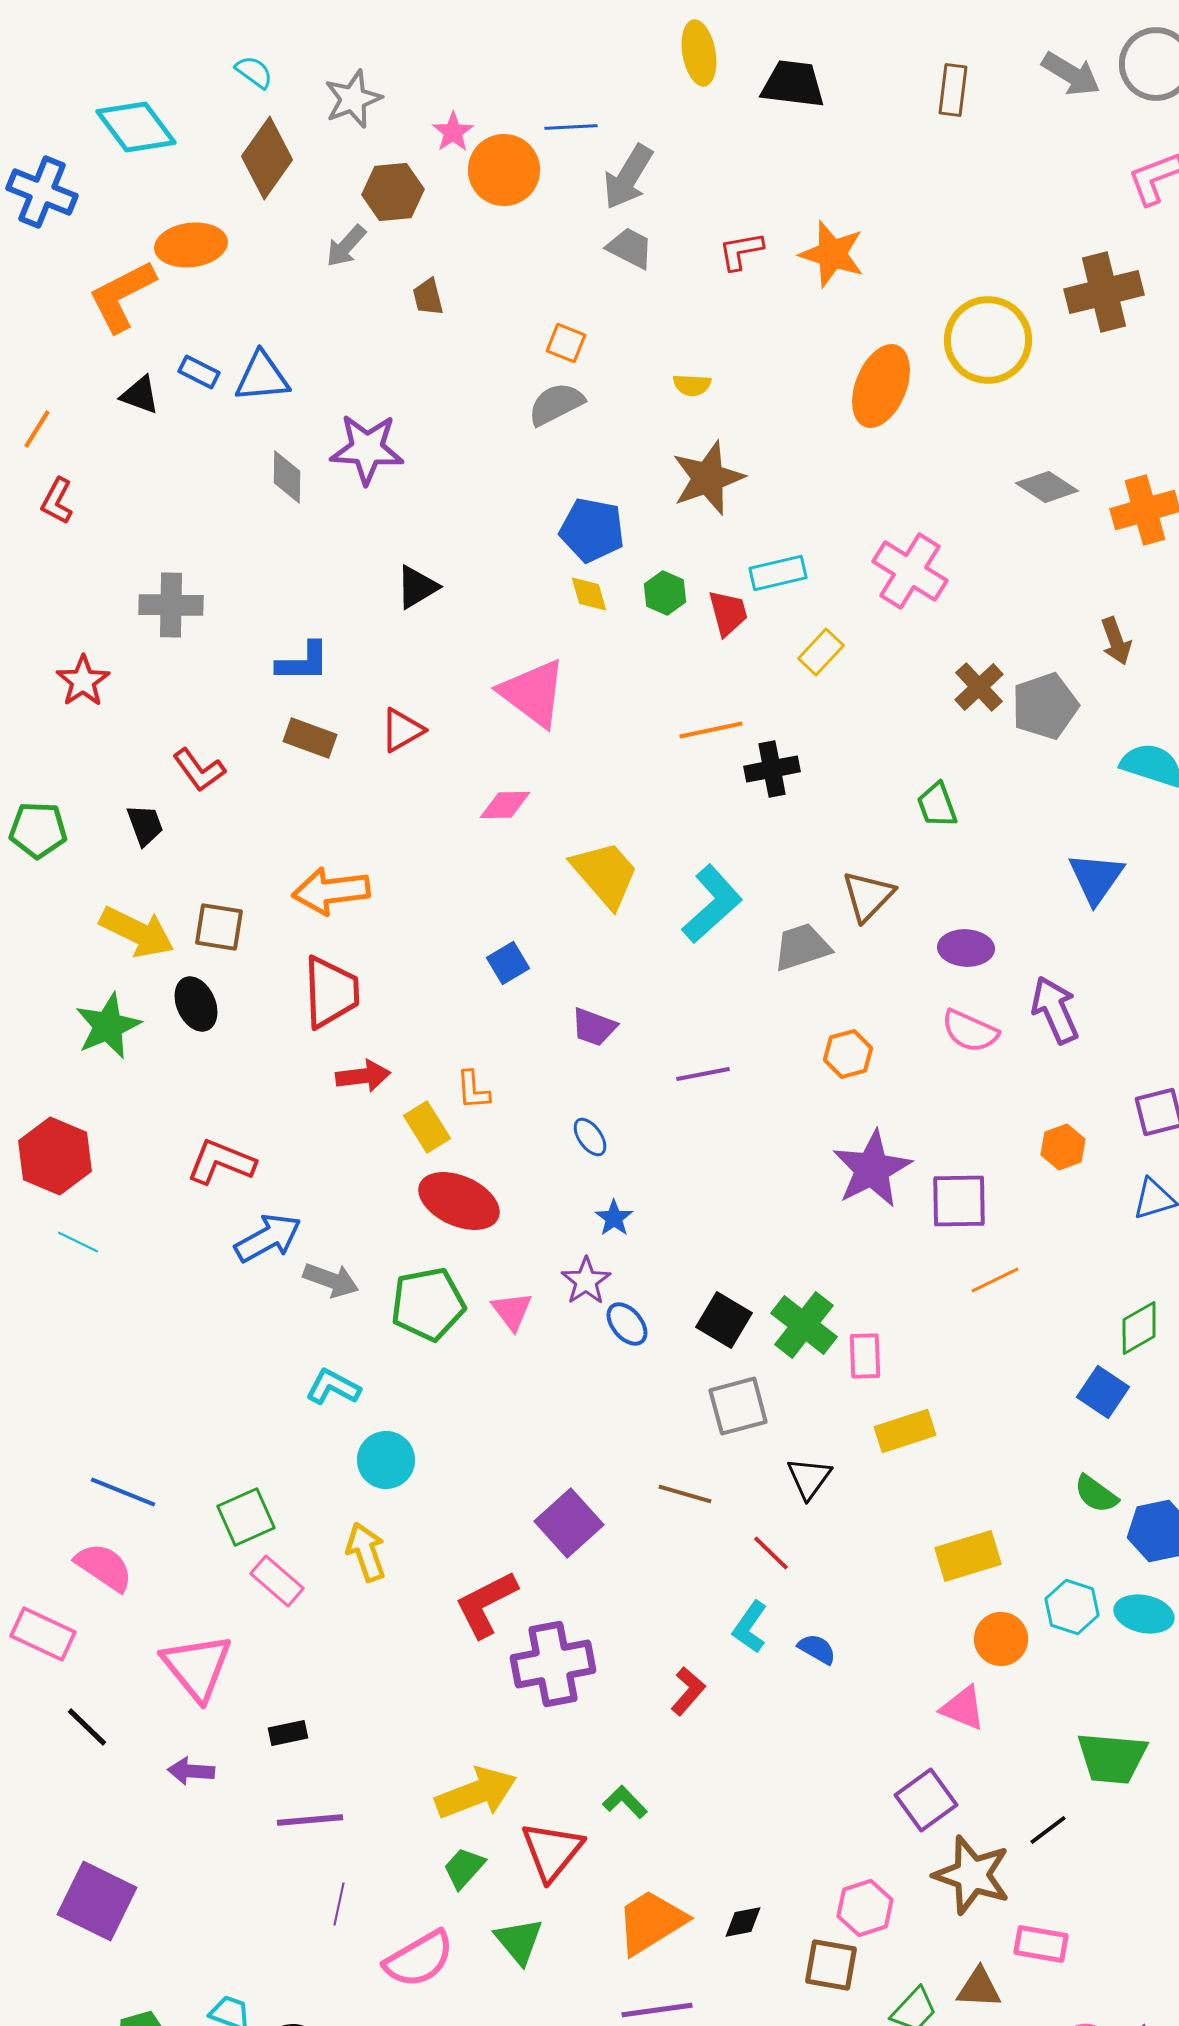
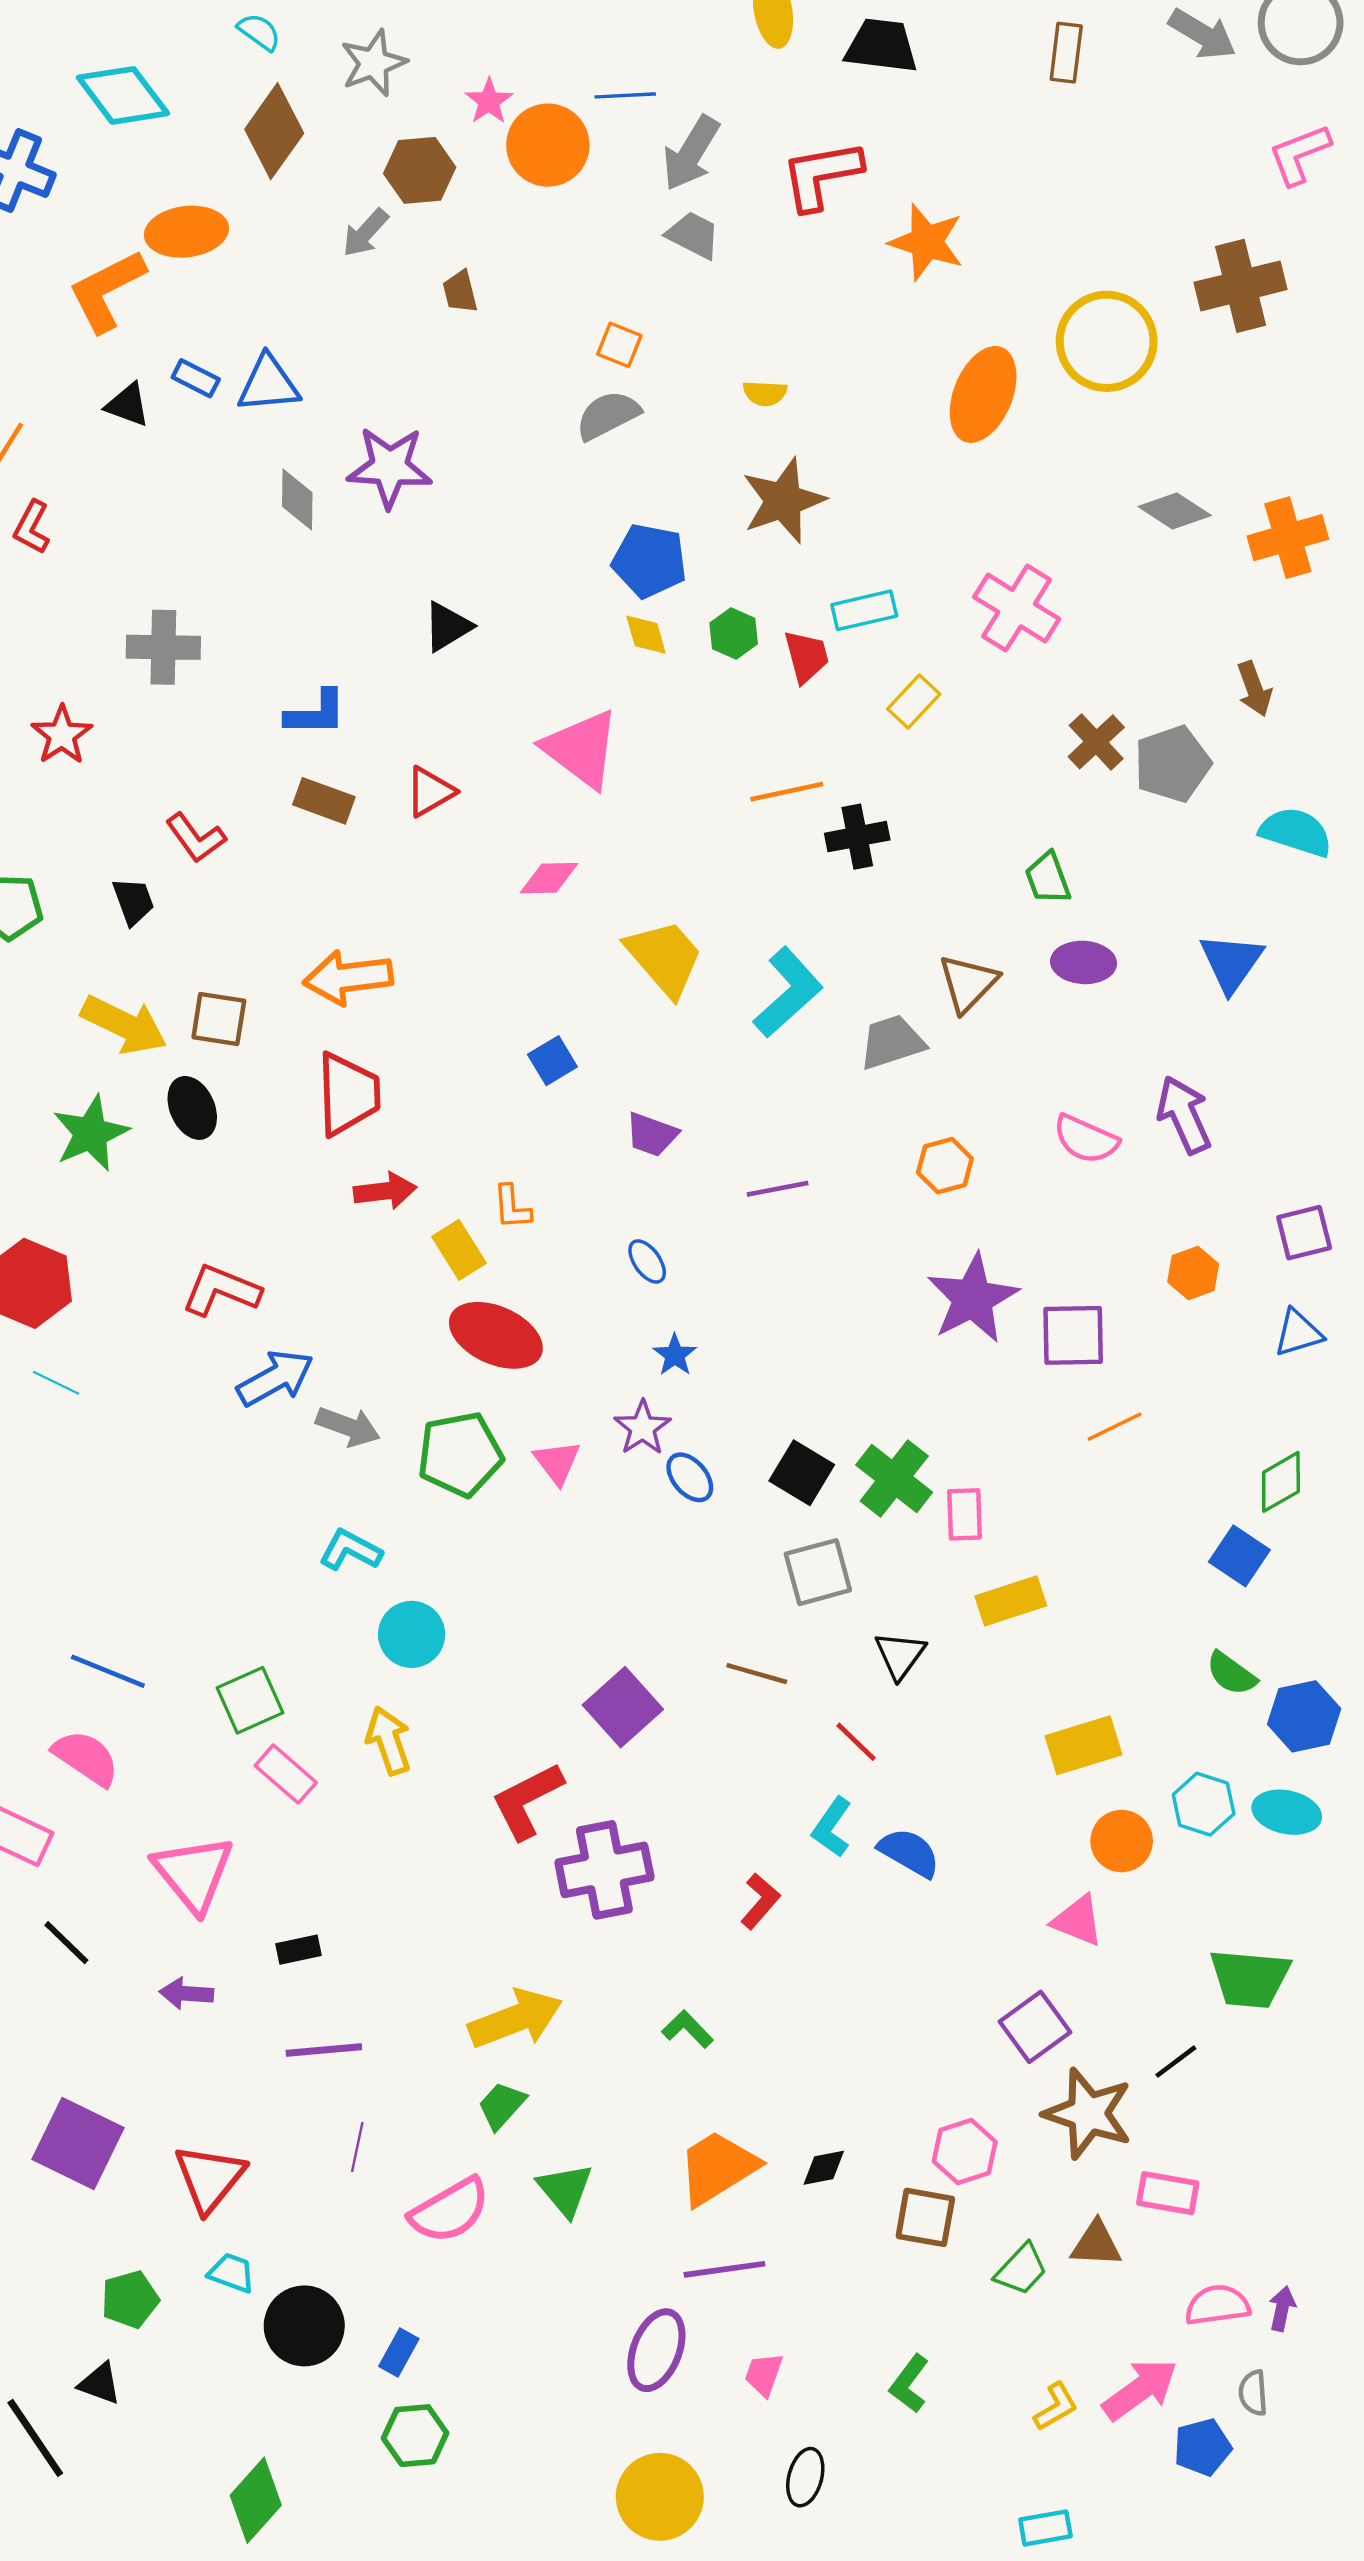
red L-shape: (741, 251) -> (821, 175), moved, size x1.6
purple ellipse: (966, 948) -> (1084, 962), moved
blue semicircle: (817, 1649) -> (909, 1853), size x1.4
red triangle: (552, 1851) -> (210, 2178), moved

